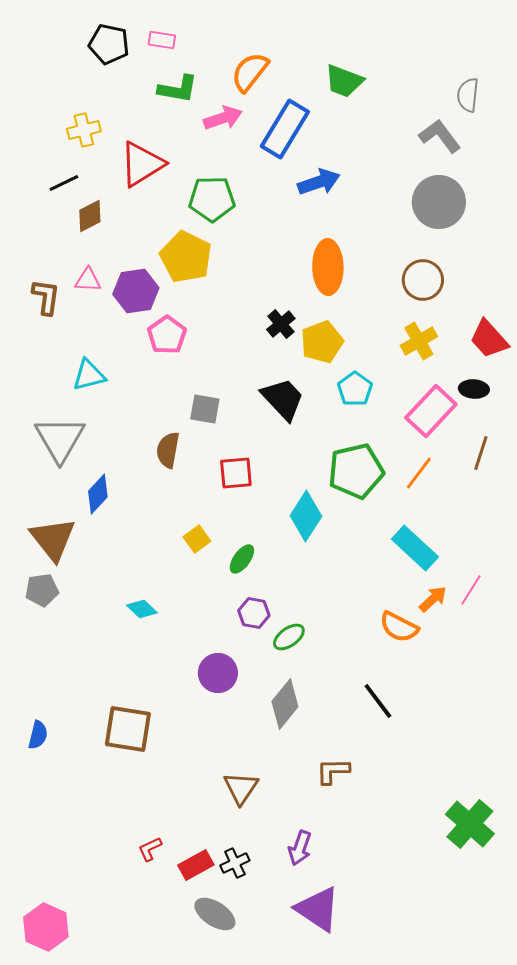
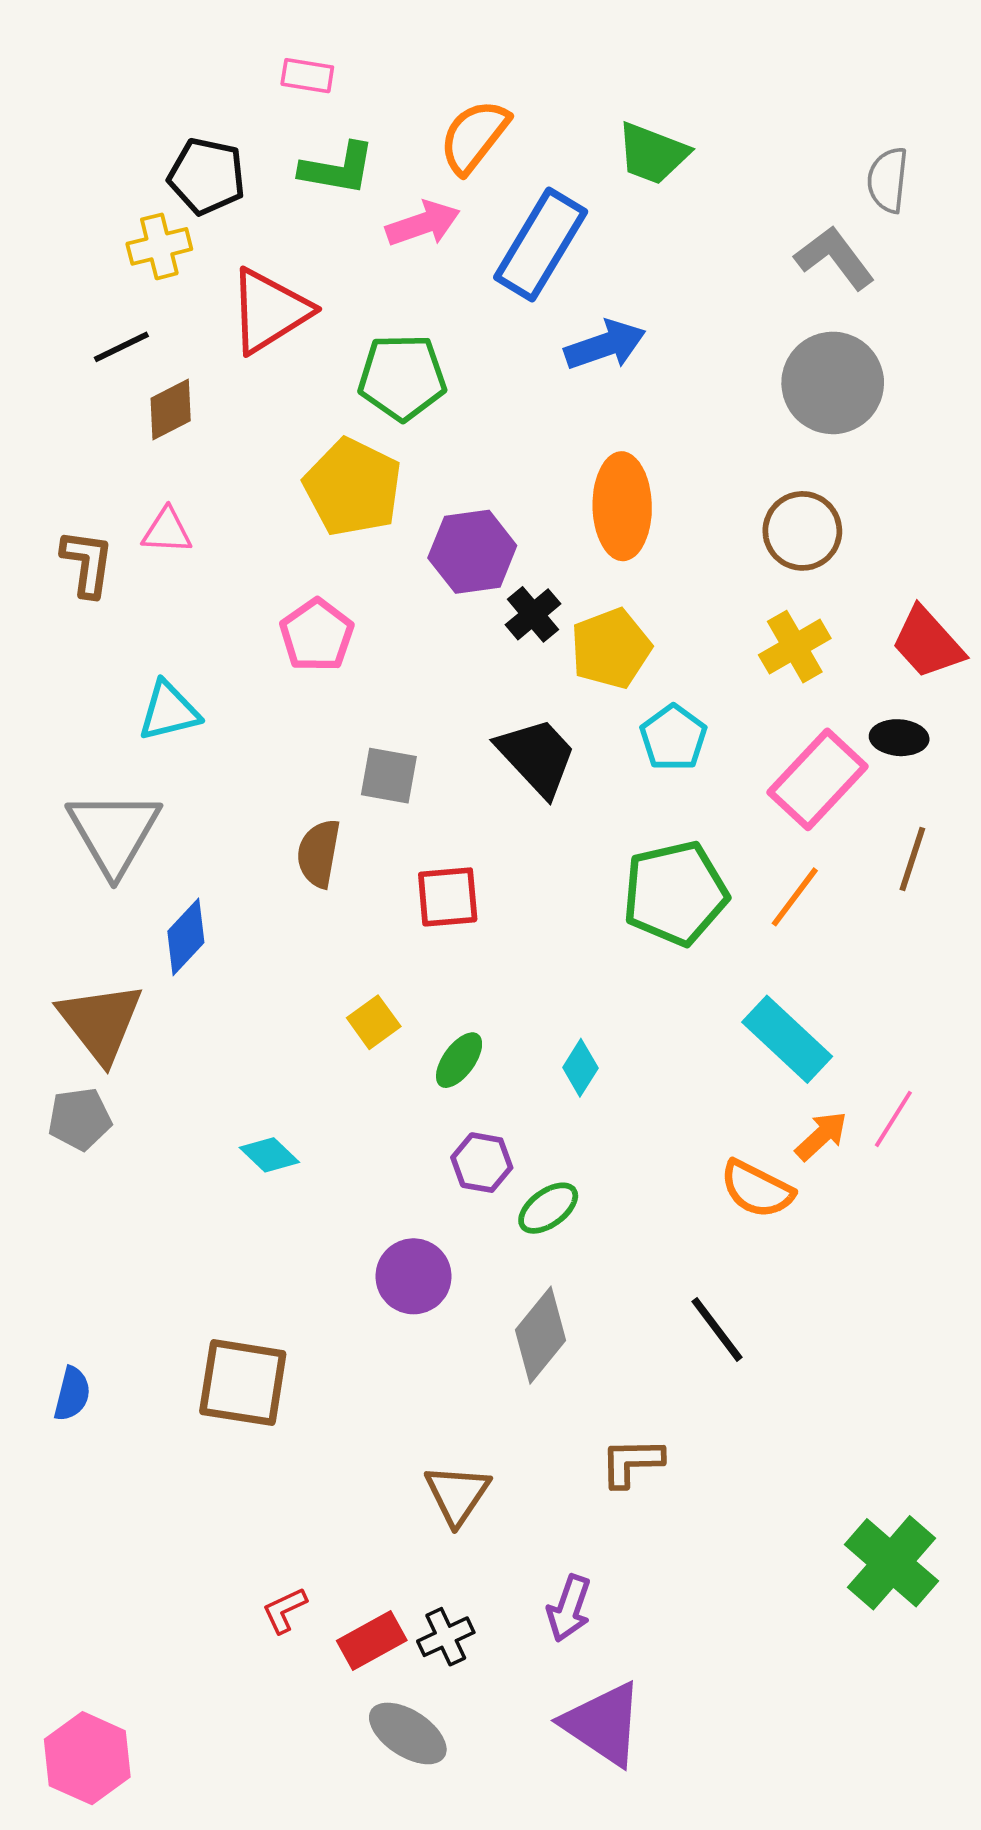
black pentagon: (109, 44) -> (207, 176), moved
purple hexagon: (136, 291) -> (472, 552), moved
cyan diamond: (306, 516) -> (580, 1068), moved, size x0.6

